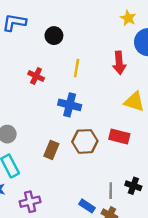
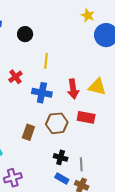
red arrow: (119, 63) -> (73, 89), moved
red cross: (36, 76) -> (15, 77), moved, turned 32
black cross: (133, 186) -> (61, 157), moved

